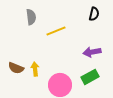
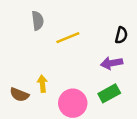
black semicircle: (94, 14) -> (121, 35), moved
brown semicircle: (16, 68) -> (19, 95), moved

